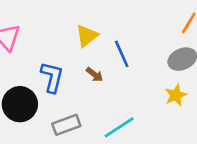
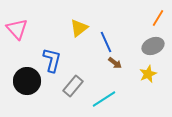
brown arrow: (95, 75) -> (115, 63), moved
gray rectangle: (66, 125) -> (73, 86), moved, turned -30

